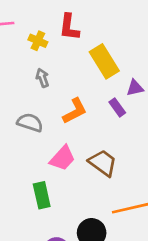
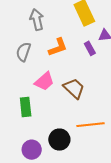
gray arrow: (42, 78) -> (37, 20), size x1.5
gray semicircle: (30, 123) -> (23, 52), turned -96

